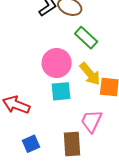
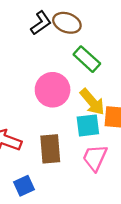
cyan square: (61, 91) -> (88, 125), moved
brown rectangle: (72, 144) -> (50, 149), moved

